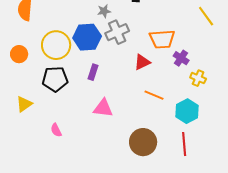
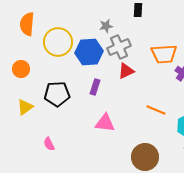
yellow circle: (56, 45) -> (58, 42), moved
red triangle: (142, 62) -> (126, 71), moved
yellow triangle: (24, 104) -> (25, 107), moved
pink semicircle: (56, 130) -> (49, 144), moved

